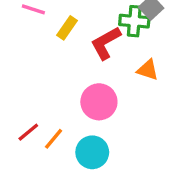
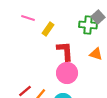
red L-shape: (106, 43) -> (65, 51), moved, turned 115

